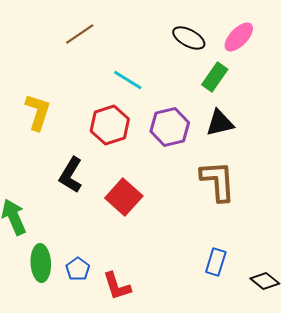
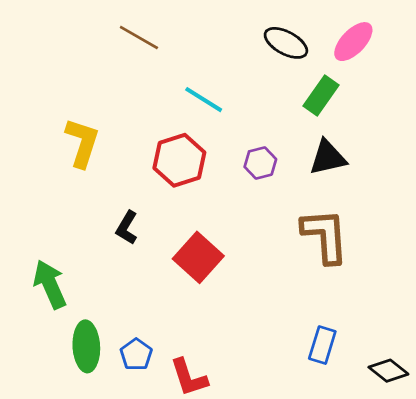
brown line: (80, 34) -> (139, 38), turned 64
purple hexagon: (170, 127) -> (260, 163), size x0.6
black L-shape: (71, 175) -> (127, 228), size x0.7

